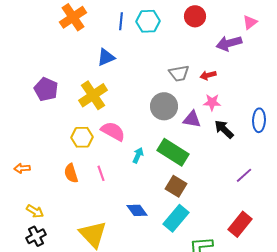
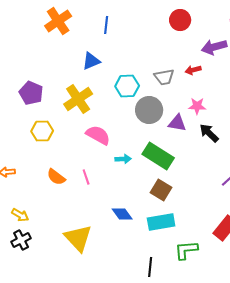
cyan hexagon: (148, 21) -> (127, 86), moved
red arrow: (208, 75) -> (193, 70), moved
yellow hexagon: (82, 137) -> (42, 131), moved
cyan arrow: (138, 155) -> (123, 159), turned 63
orange semicircle: (71, 173) -> (56, 177), turned -36
cyan rectangle: (176, 218) -> (161, 222), turned 40

